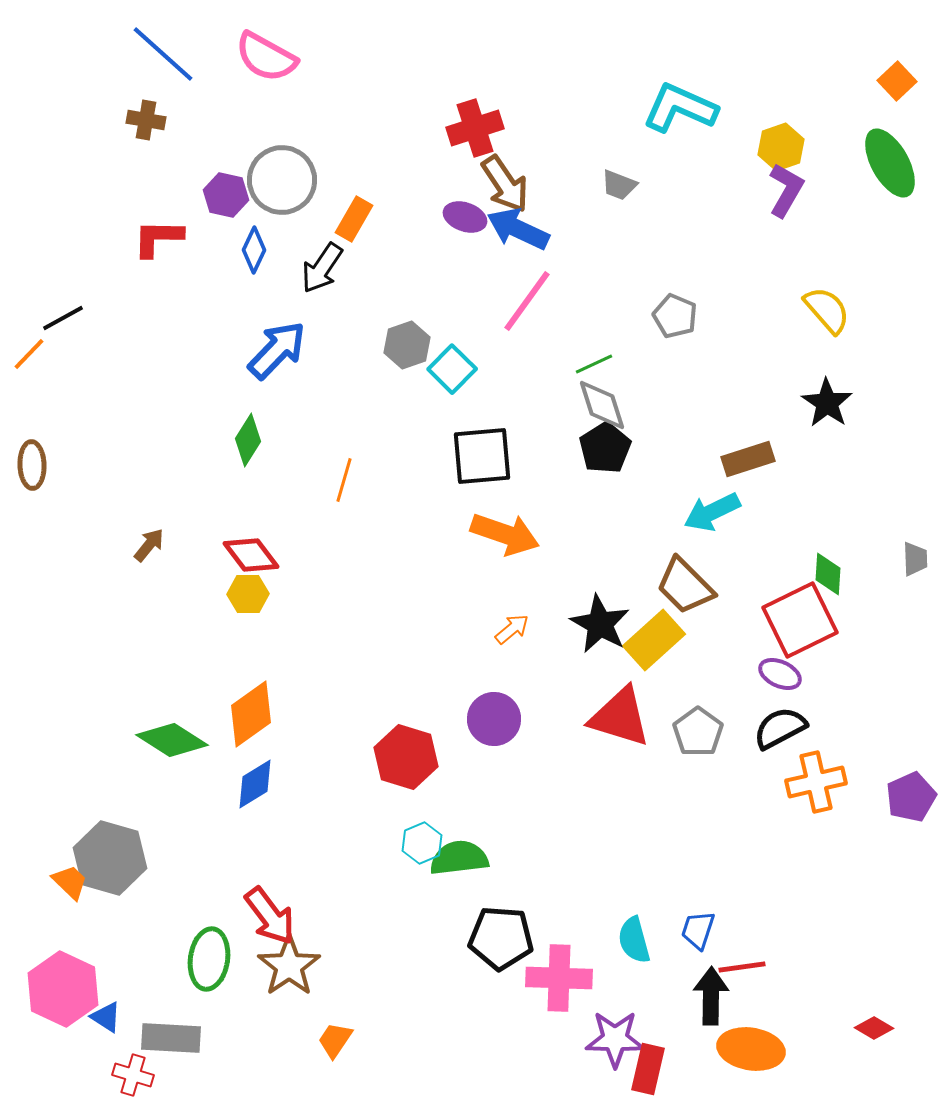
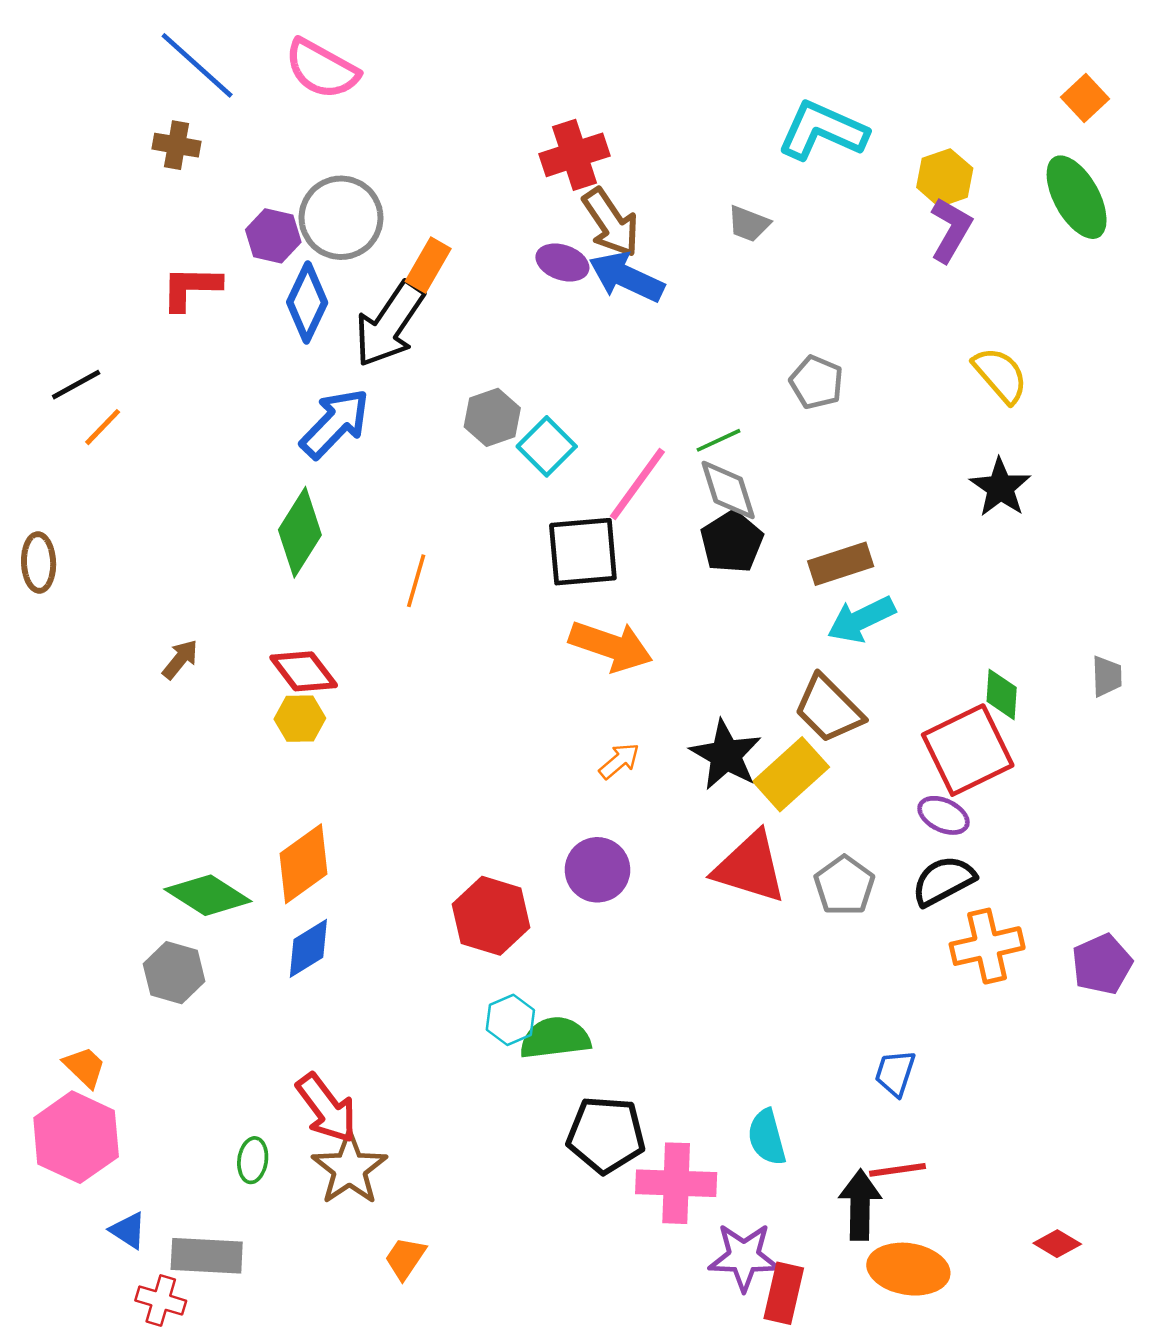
blue diamond: (254, 250) -> (307, 302), size x1.4
black arrow: (322, 268) -> (389, 324), size x1.4
pink line: (527, 301) -> (637, 484), moved
orange line: (29, 354) -> (103, 427), moved
green diamond: (248, 440) -> (300, 532), size x1.4
brown rectangle: (748, 459) -> (841, 564), moved
gray hexagon: (110, 858) -> (174, 973), moved, size x0.7
blue trapezoid: (698, 930) -> (895, 1073), moved
green ellipse: (209, 959) -> (253, 1160), size x0.6
pink hexagon: (63, 989) -> (76, 1137), moved

